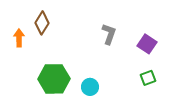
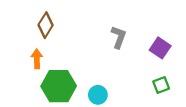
orange arrow: (19, 38) -> (37, 59), moved

